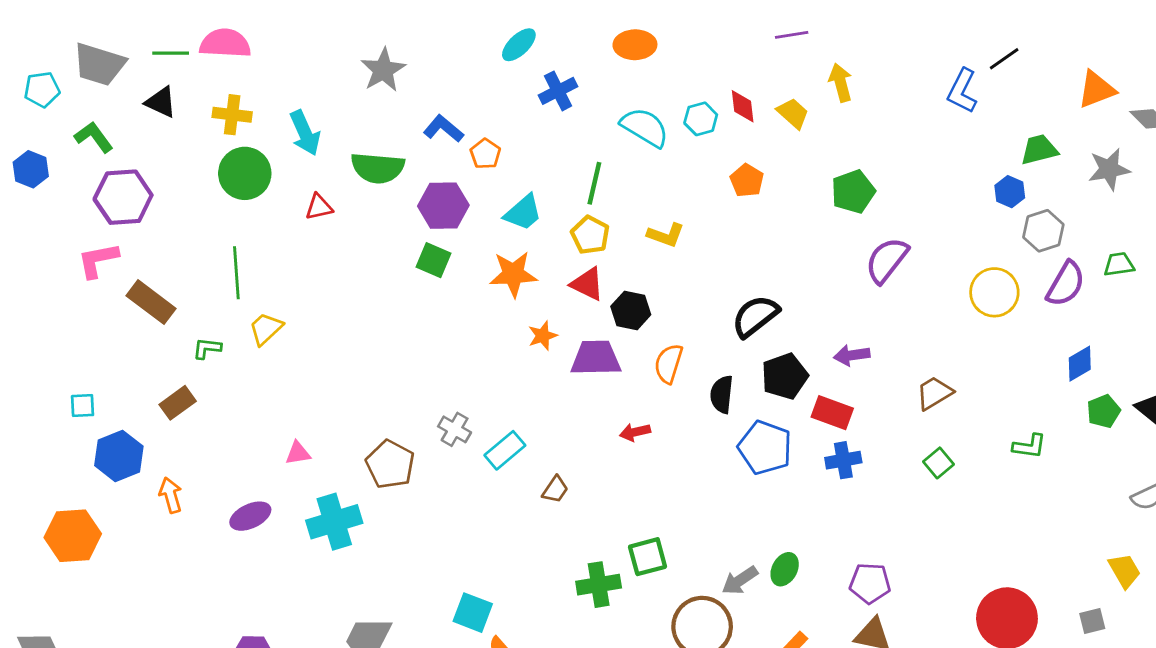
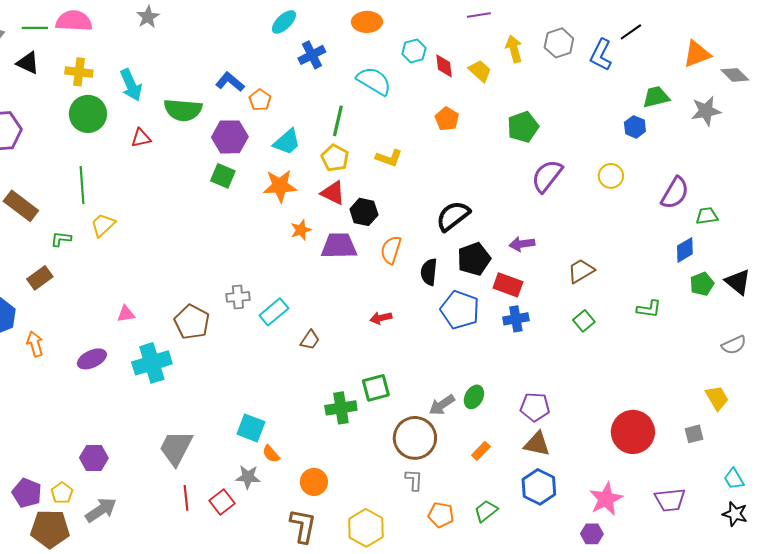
gray star: (383, 70) -> (148, 17), moved, size x0.7
cyan hexagon: (701, 119) -> (414, 51), moved
gray hexagon: (1043, 231) -> (559, 43), moved
green trapezoid: (1119, 264) -> (707, 216), moved
yellow circle: (994, 292) -> (611, 176), moved, size x0.7
gray cross: (455, 429) -> (238, 297), turned -35
red arrow: (635, 432) -> (381, 318), moved

